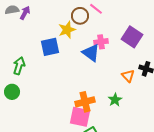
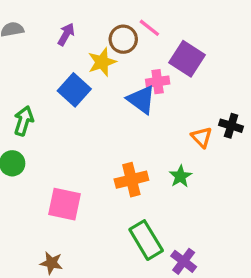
purple arrow: (25, 13) -> (66, 34), moved
purple square: (132, 37) -> (187, 59), moved
blue square: (50, 47) -> (74, 90), turned -36
pink square: (80, 117) -> (64, 204), moved

